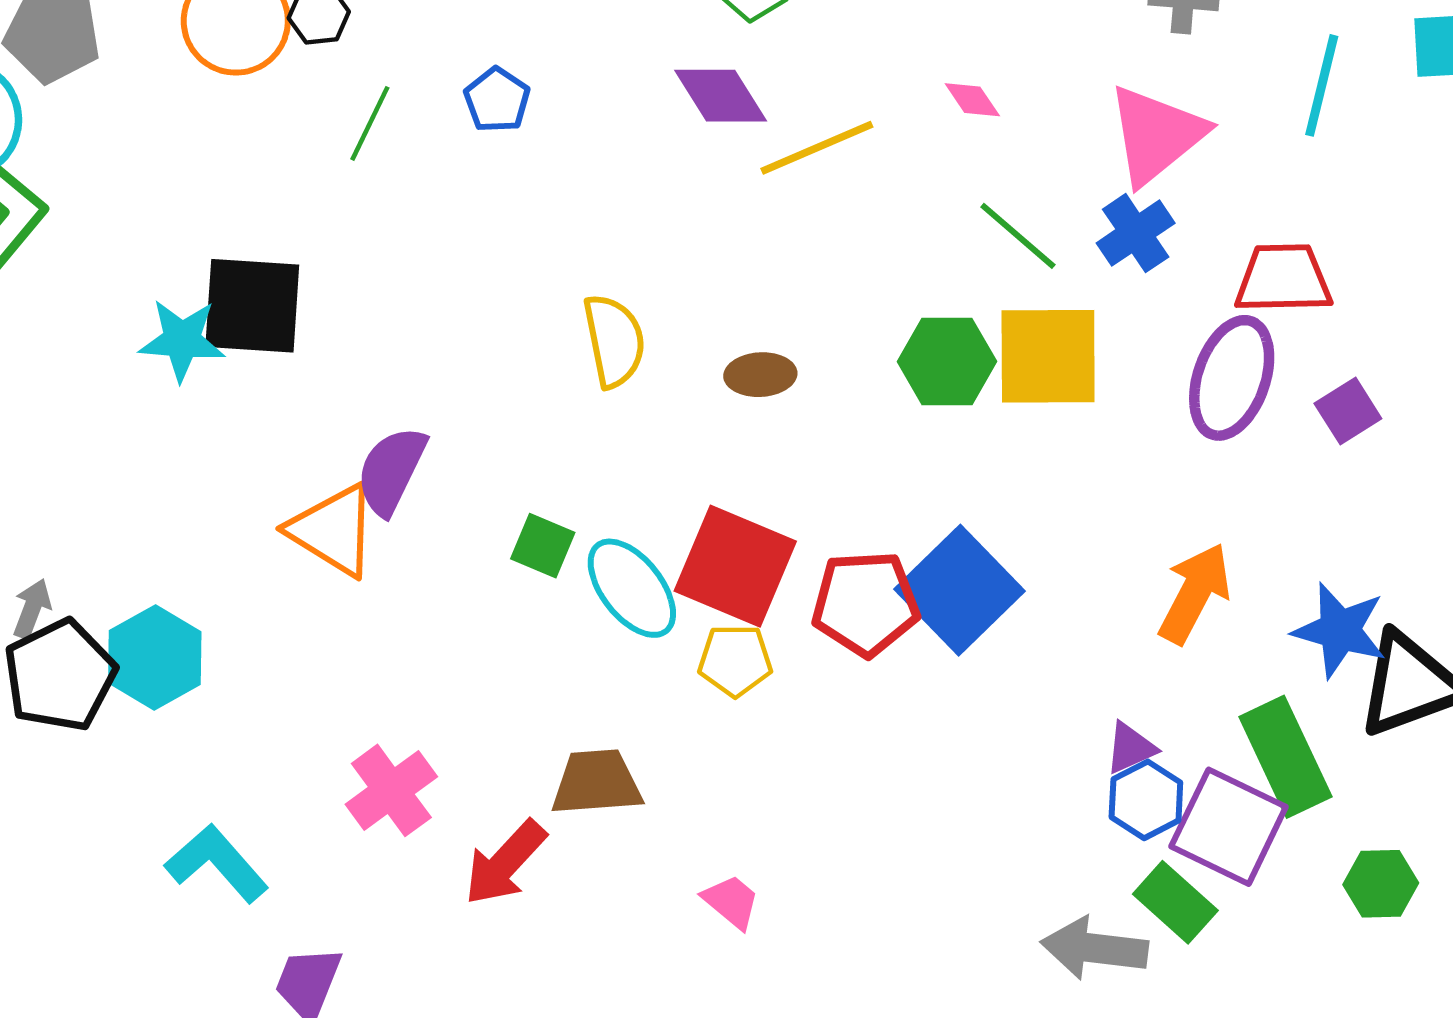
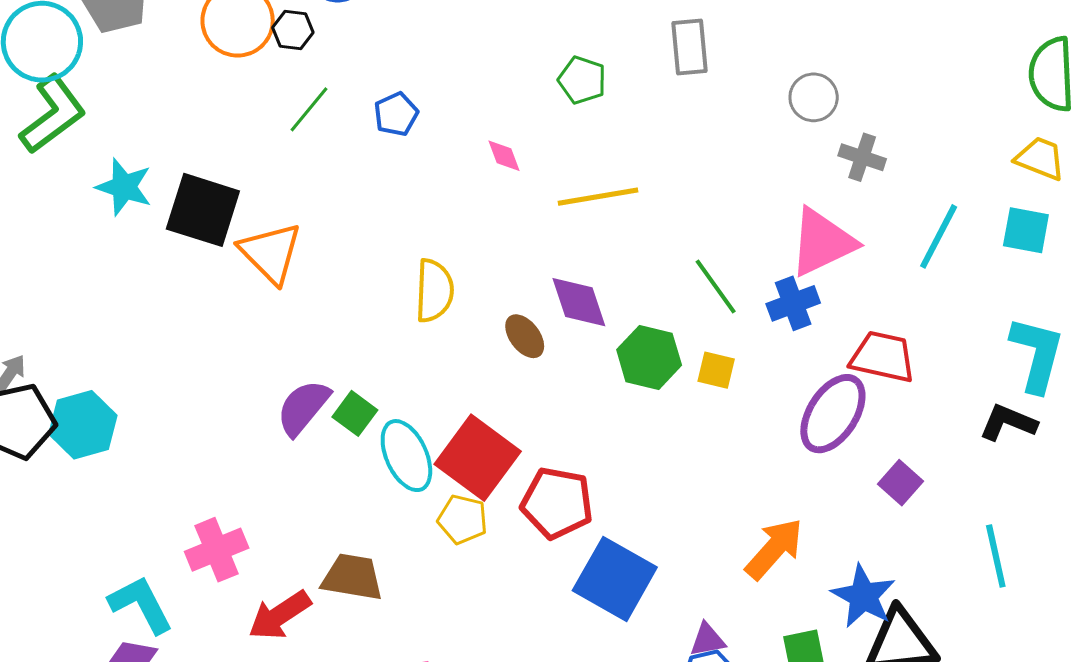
purple diamond: (721, 96) -> (579, 302), moved
pink diamond: (972, 100) -> (504, 156), moved
cyan star: (182, 340) -> (124, 187), moved
yellow square: (1048, 356) -> (716, 370), size x0.5
brown ellipse: (760, 375) -> (525, 336), turned 42
purple square: (1348, 411) -> (901, 483), moved, turned -30
purple semicircle: (391, 471) -> (303, 408), moved
orange triangle: (333, 530) -> (270, 253), moved
blue square: (959, 590) -> (615, 579), moved, turned -30
cyan L-shape: (217, 863) -> (141, 604), moved

